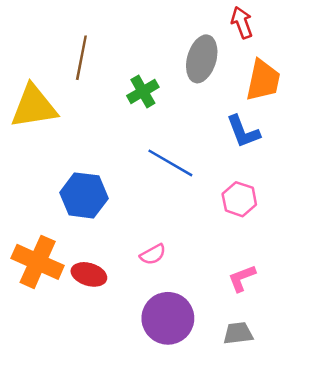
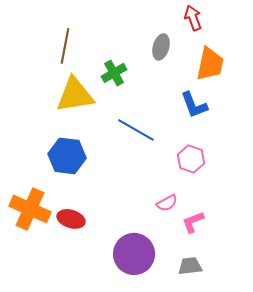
gray ellipse: (202, 59) -> (161, 47), size x0.7
yellow triangle: (34, 107) -> (75, 95), moved
pink semicircle: (153, 254) -> (167, 203), moved

